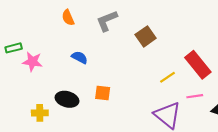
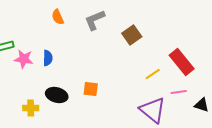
blue semicircle: (80, 57) -> (48, 58), moved, turned 63

